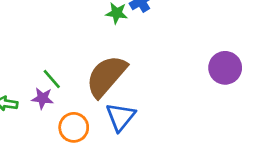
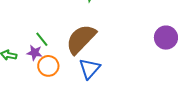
orange circle: (74, 127) -> (48, 66), moved

